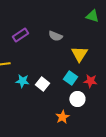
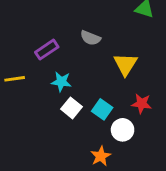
purple rectangle: (20, 35) -> (47, 50), moved
cyan square: (70, 78) -> (102, 109), moved
cyan star: (22, 81) -> (61, 82), moved

